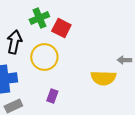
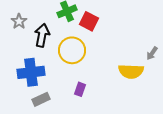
gray arrow: (124, 60) -> (152, 53), turned -56

